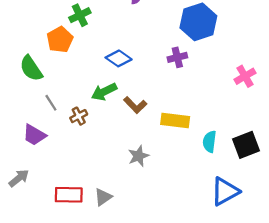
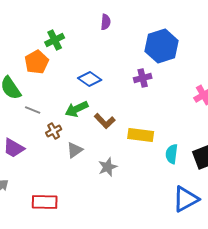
gray line: (51, 103) -> (33, 110), moved, turned -35
gray triangle: (103, 197) -> (75, 150), moved

